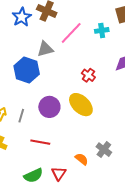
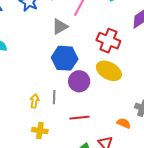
blue hexagon: (27, 70) -> (65, 58), moved
red cross: (88, 75) -> (108, 41), size x1.6

